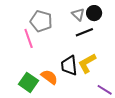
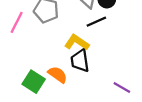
pink line: (29, 38) -> (17, 22), moved, turned 48
yellow L-shape: (87, 63) -> (77, 42), moved, turned 65

